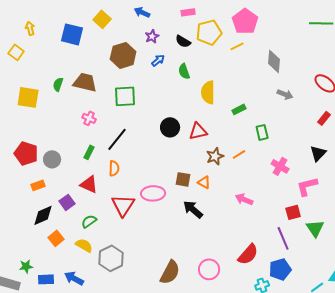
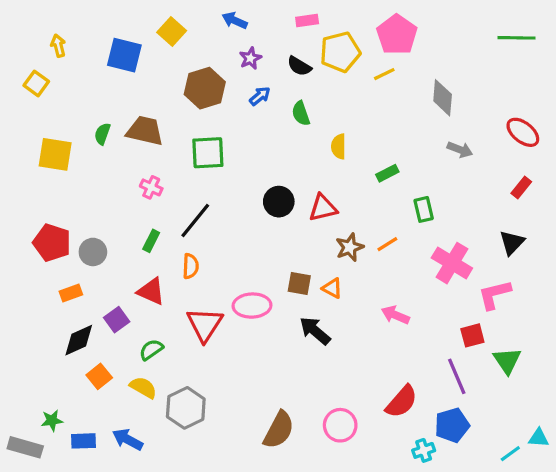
yellow semicircle: (208, 92) -> (339, 146), size x0.7
pink cross: (280, 166) -> (452, 263), size x1.4

